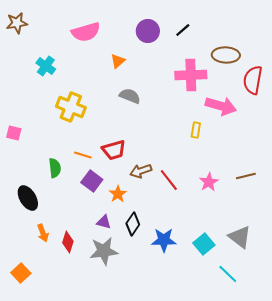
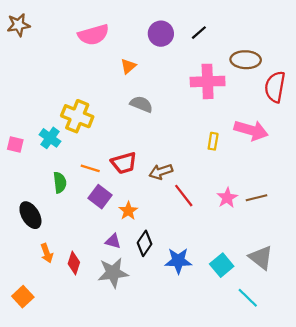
cyan cross: (46, 66) -> (50, 138), moved
pink arrow: (221, 106) -> (251, 130), moved
brown arrow: (141, 171) -> (161, 172), moved
brown line: (246, 176) -> (257, 198), moved

